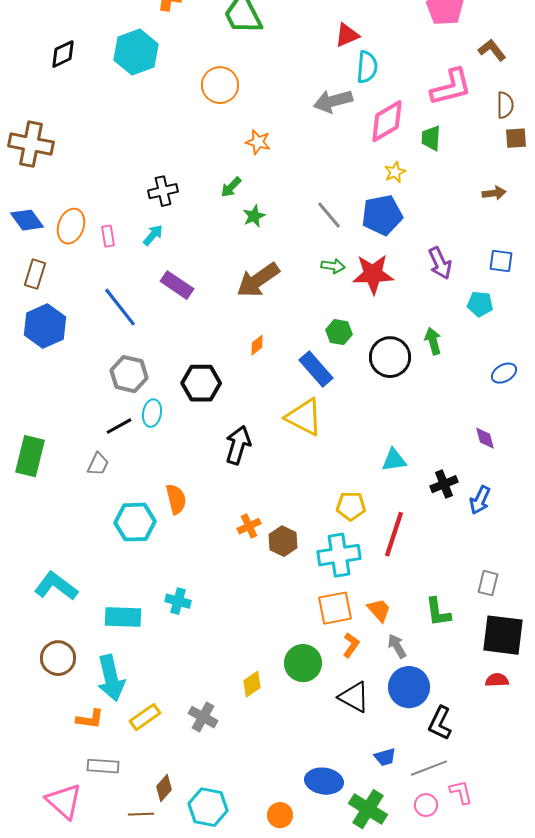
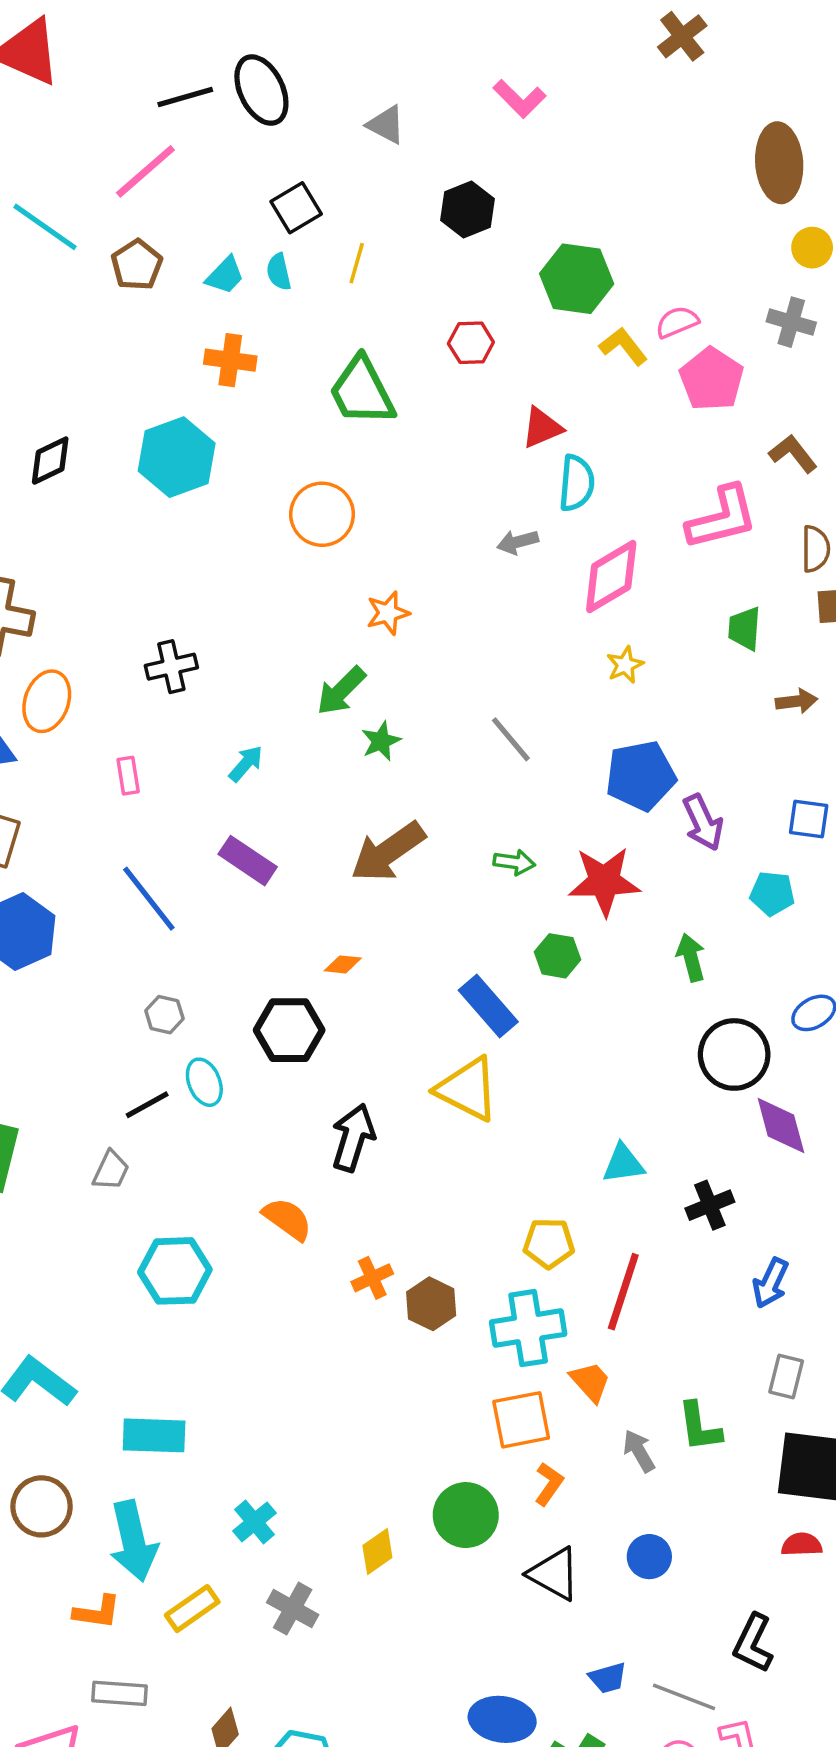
gray arrow: (333, 101) -> (518, 542), size x0.6
green trapezoid: (431, 138) -> (745, 629), moved
orange star: (258, 142) -> (388, 613), turned -30
green arrow: (231, 187) -> (341, 691), size x1.4
black cross: (163, 191) -> (171, 667), moved
blue pentagon: (382, 215) -> (641, 776), moved
orange ellipse: (71, 226) -> (47, 701), moved
cyan arrow: (153, 235) -> (246, 764), moved
green arrow: (333, 266) -> (514, 862), moved
red star: (373, 274) -> (604, 881), moved
green hexagon: (339, 332) -> (558, 956), moved
orange diamond: (257, 345) -> (343, 964), moved, turned 45
black circle: (390, 357) -> (734, 1054), moved
gray hexagon: (129, 374) -> (164, 1015), size x0.6
cyan ellipse: (152, 413) -> (204, 1082), turned -32
purple diamond: (485, 438) -> (781, 1125), size x1.5
orange semicircle: (176, 499) -> (287, 1219), moved, turned -40
blue arrow: (480, 500) -> (770, 1283), moved
cyan cross: (178, 601) -> (255, 1522), moved, turned 35
orange trapezoid: (379, 610) -> (590, 1382), moved
gray arrow: (397, 646) -> (639, 1451), moved
blue circle: (409, 687) -> (649, 1557), size x0.6
black L-shape: (440, 723) -> (753, 1643), moved
gray line: (429, 768) -> (684, 1697), turned 42

